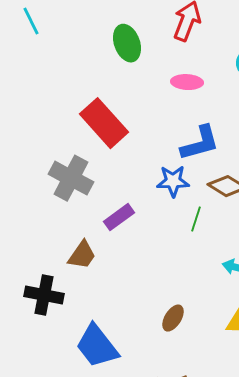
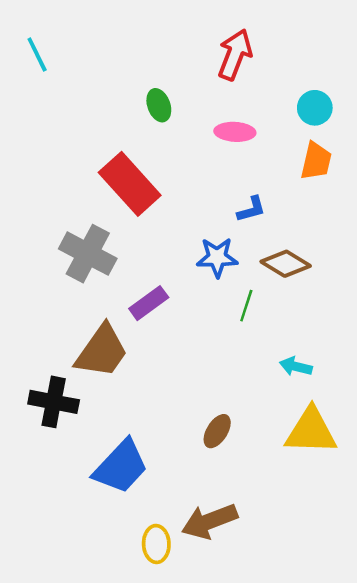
green ellipse: (127, 43) -> (159, 105), moved, size x0.7
blue L-shape: (200, 143) -> (251, 209), size x0.6
brown trapezoid: (82, 255) -> (102, 351), size x1.5
blue trapezoid: (97, 346) -> (121, 467), turned -99

